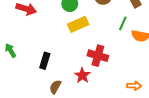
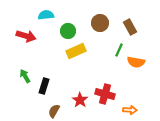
green arrow: (11, 50) -> (25, 76), moved
red cross: (98, 56) -> (105, 94), moved

